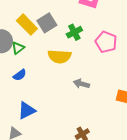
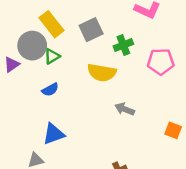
yellow rectangle: (27, 25) -> (51, 24), moved
pink pentagon: (106, 42) -> (161, 62), turned -30

